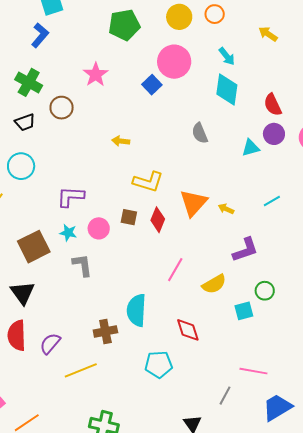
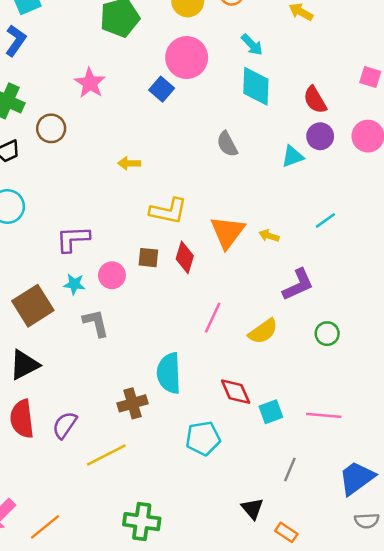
black triangle: (23, 293) -> (24, 365), turned 44
cyan square: (244, 311) -> (271, 412), moved
pink line: (253, 371) -> (324, 415), moved

